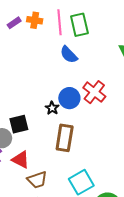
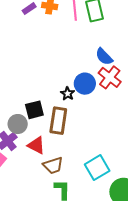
blue semicircle: (69, 55) -> (104, 57), moved
brown rectangle: (65, 138) -> (58, 121), moved

